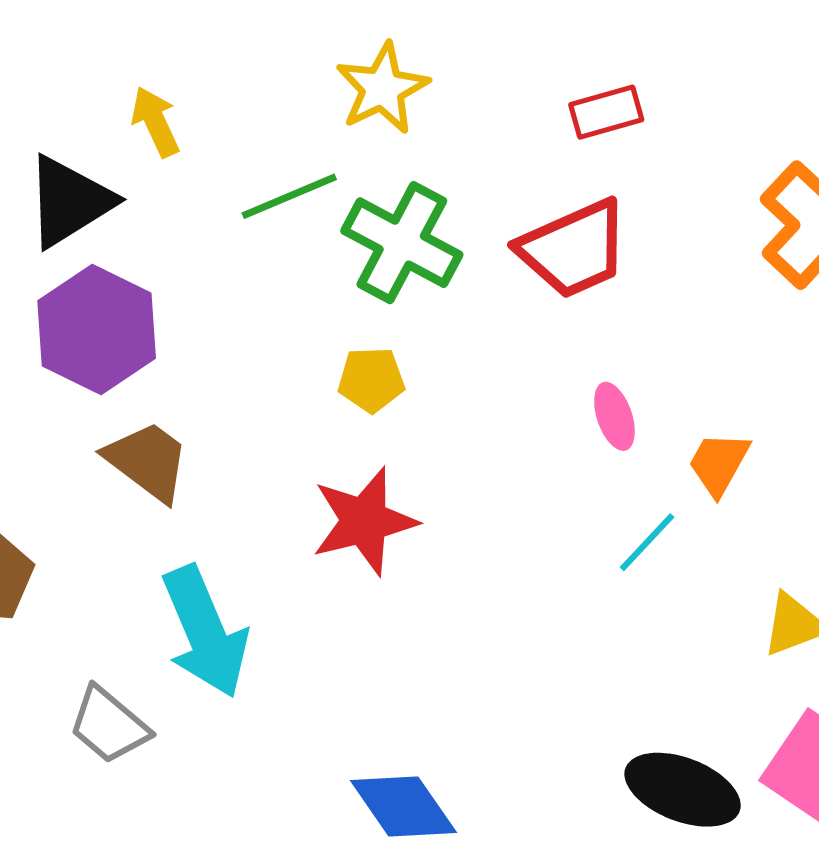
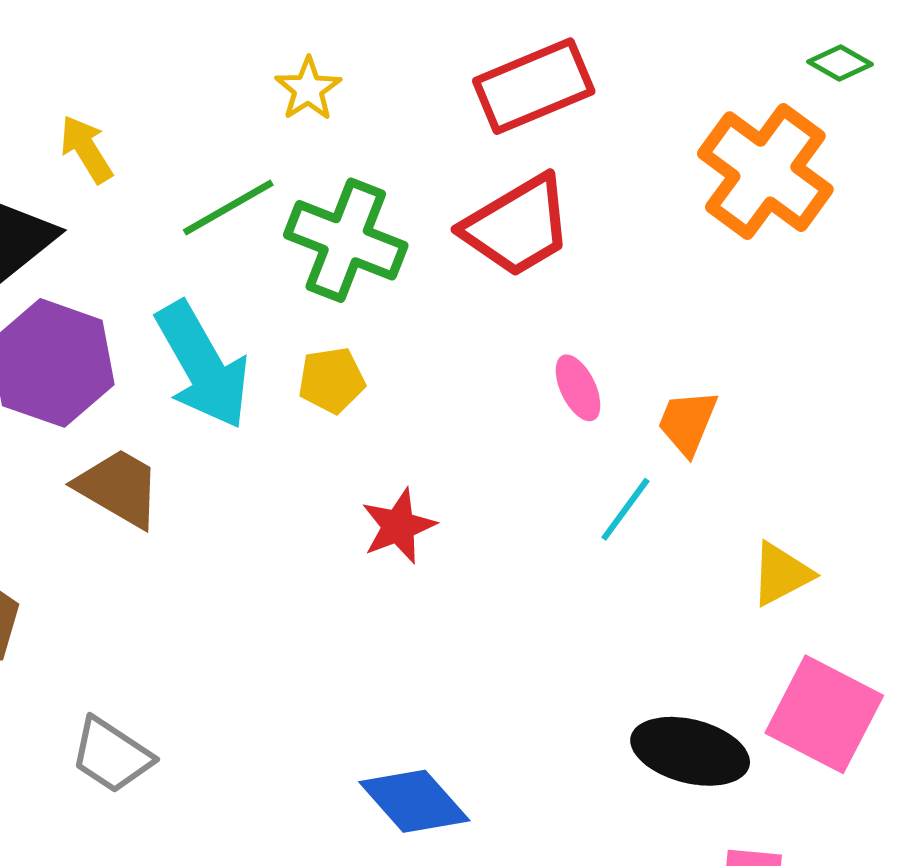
yellow star: (382, 88) -> (308, 89), size x0.7
red rectangle: (606, 112) -> (534, 86), size x1.6
red star: (364, 521) -> (398, 526), moved, size x0.7
cyan arrow: (205, 632) -> (203, 365), moved

